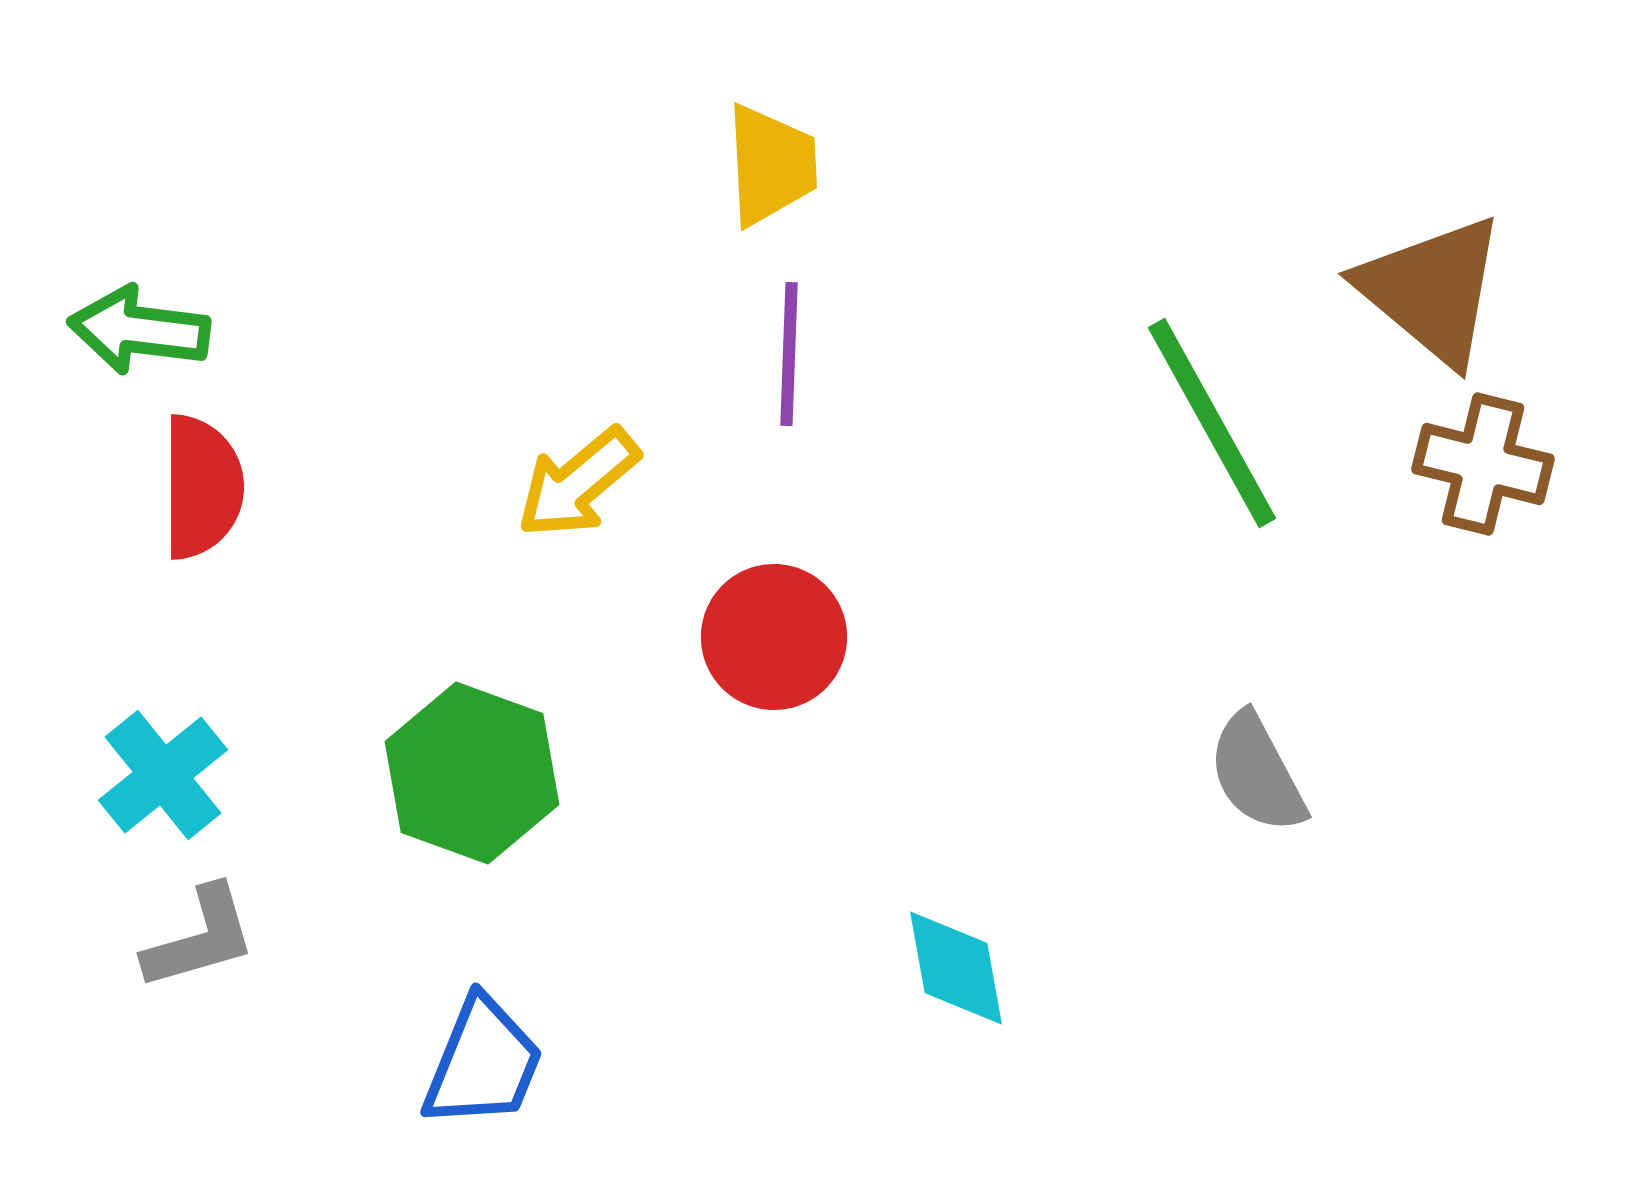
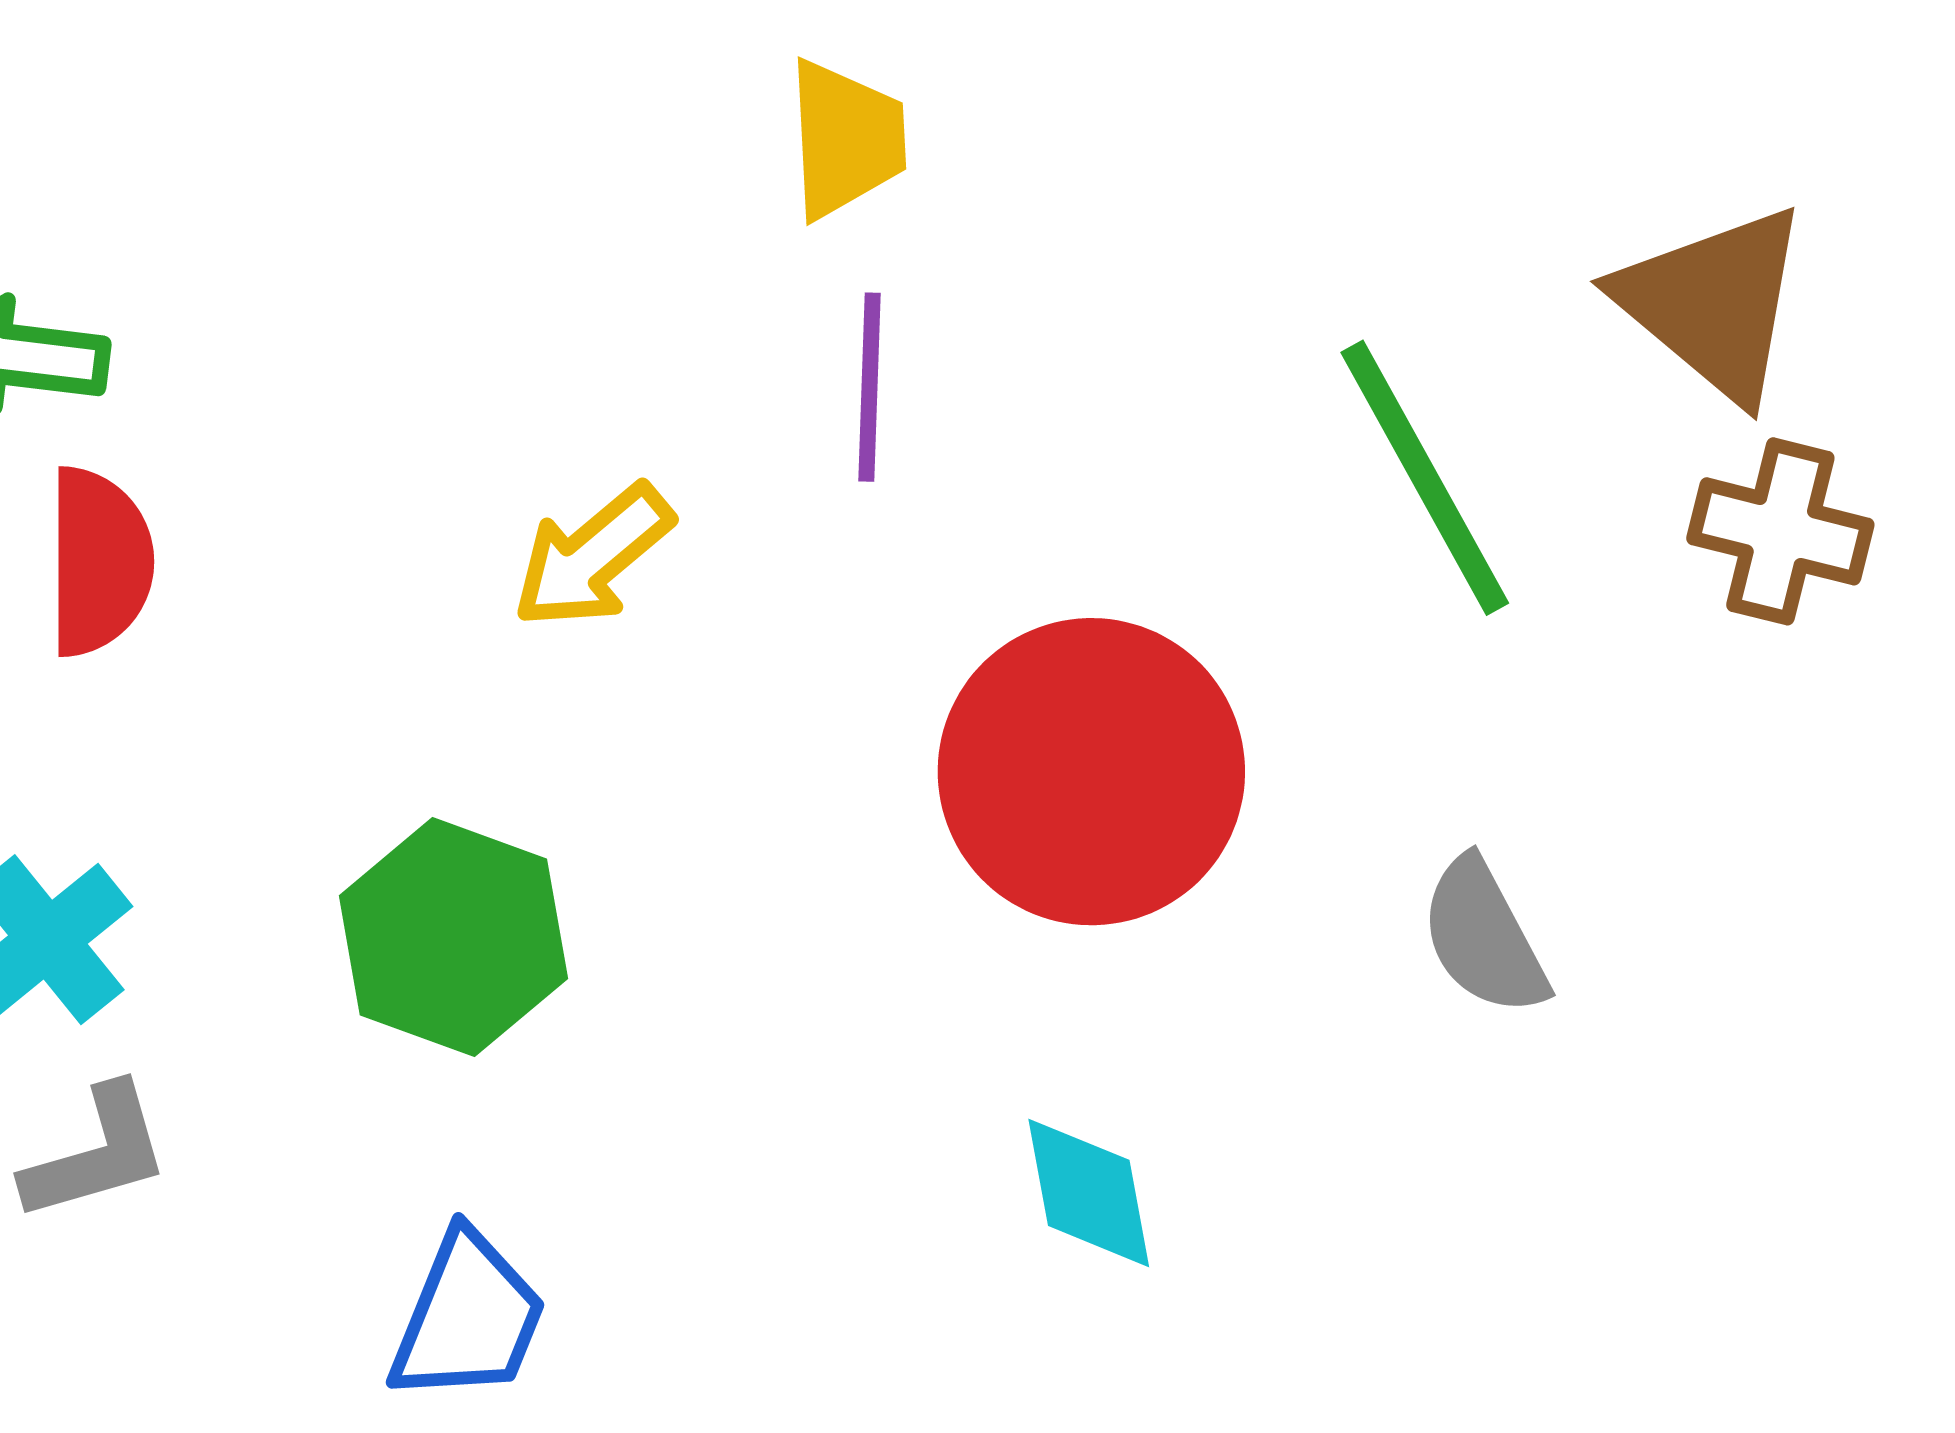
red circle: (774, 637) -> (1091, 772), moved, size x1.6

